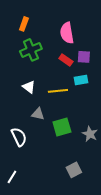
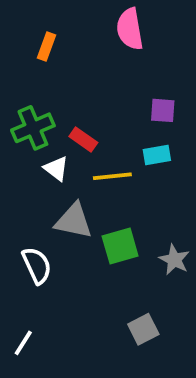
pink semicircle: (67, 33) -> (130, 29), moved
green cross: (31, 50) -> (33, 128), moved
red rectangle: (66, 60) -> (83, 139), moved
gray triangle: (38, 114) -> (74, 221), size x1.5

